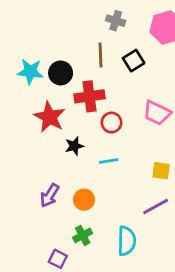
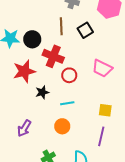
red cross: (89, 96) -> (53, 56), turned 30
red star: (50, 117) -> (24, 71), turned 30
orange circle: (84, 200) -> (62, 126), moved
purple line: (156, 206) -> (101, 136), turned -48

